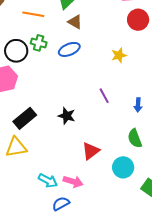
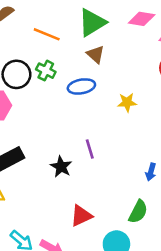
yellow star: (119, 55) -> (127, 102), moved
purple line: (104, 96) -> (90, 149), moved
green semicircle: (135, 138) -> (138, 212), turned -144

